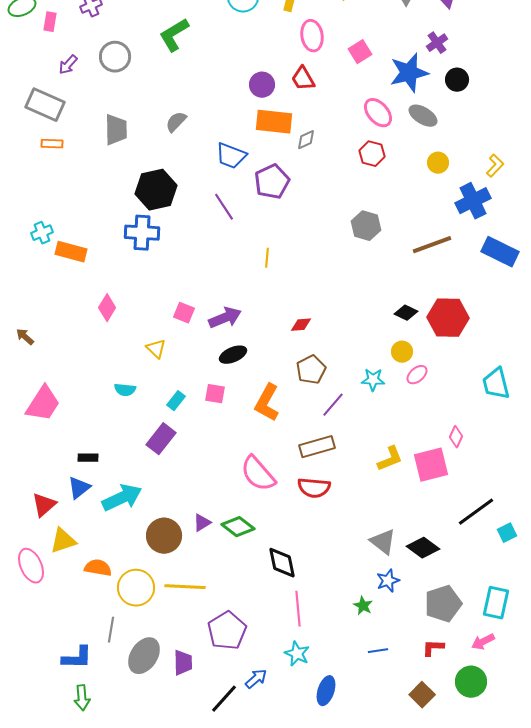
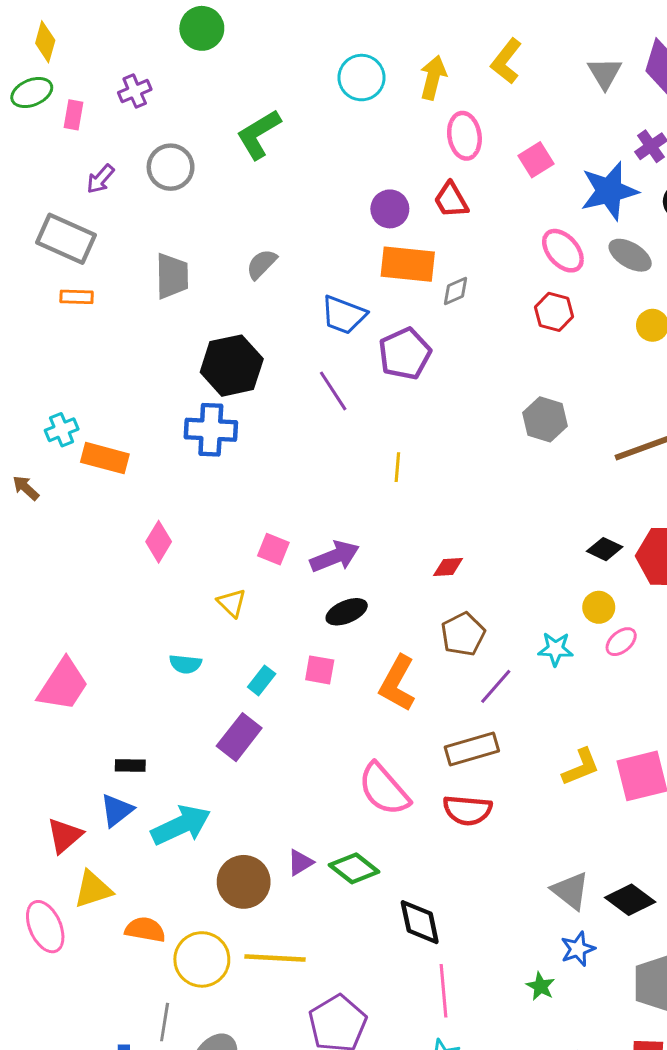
brown arrow: (25, 337) -> (26, 488), moved

